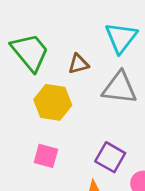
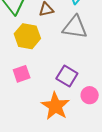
pink square: (46, 156) -> (22, 74), turned -36

